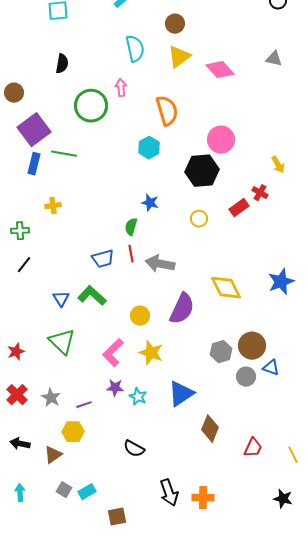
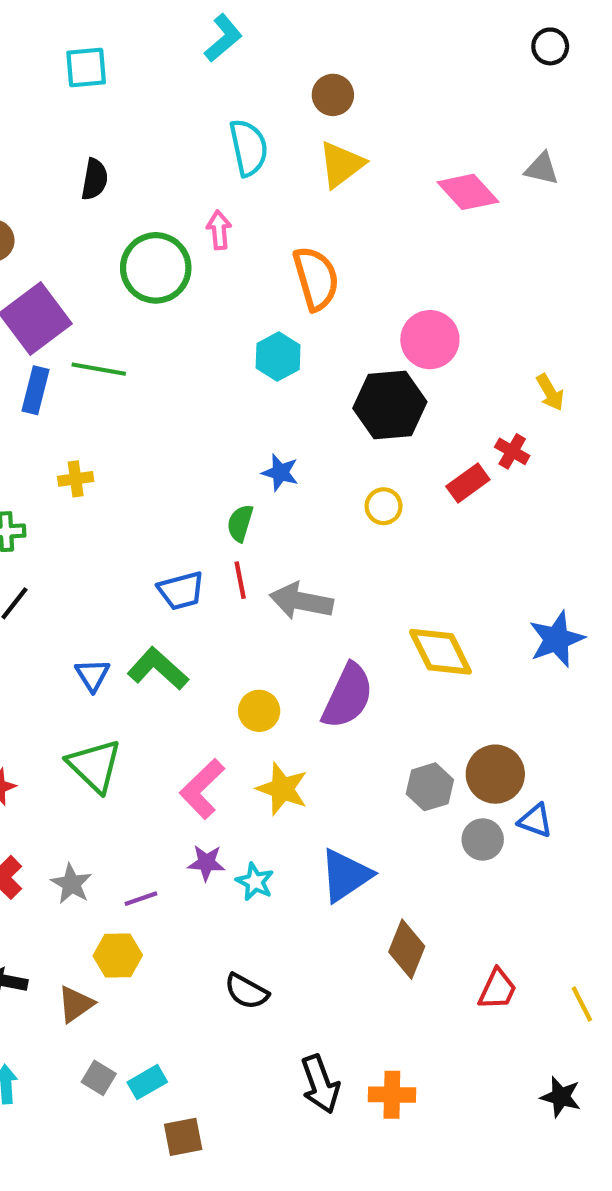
pink diamond: (220, 70) -> (468, 192), moved
brown square: (117, 517) -> (183, 1137), moved

